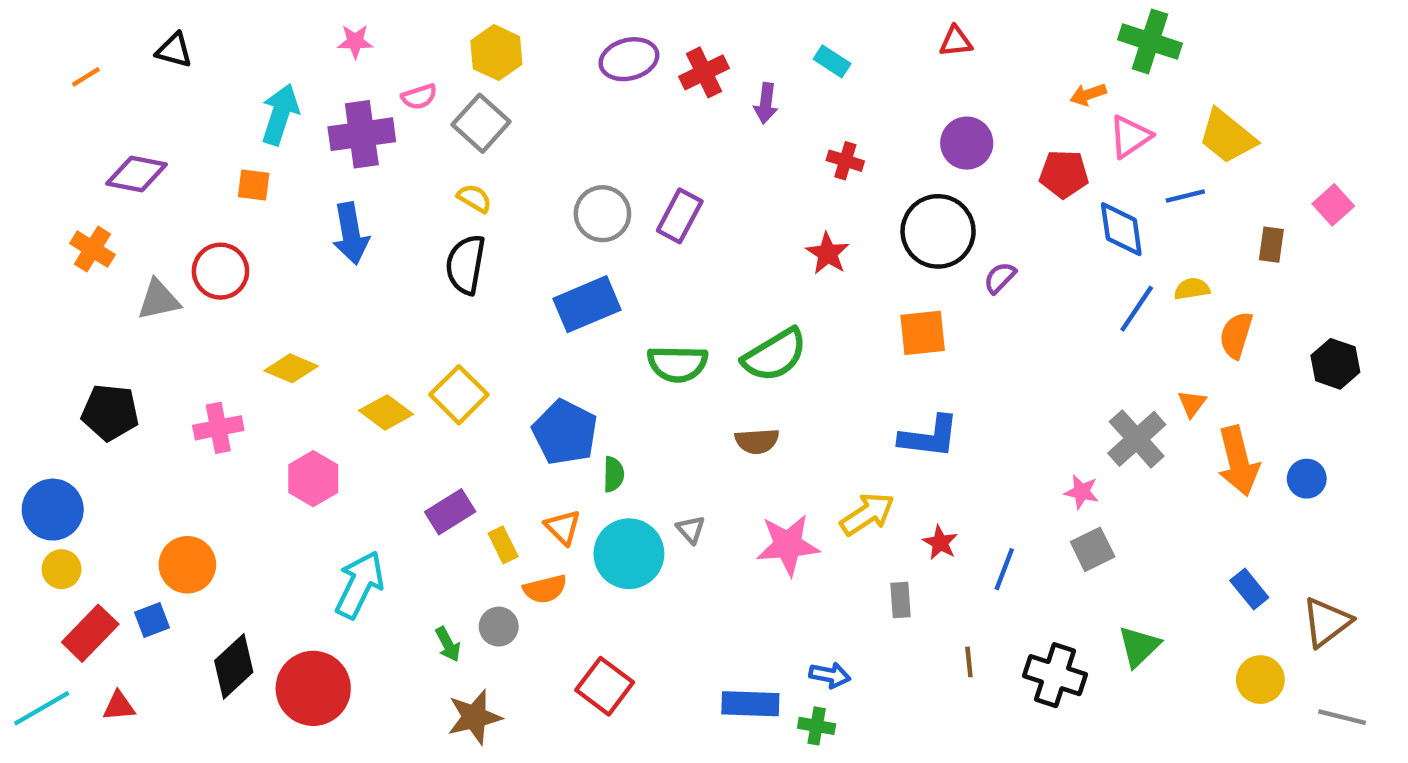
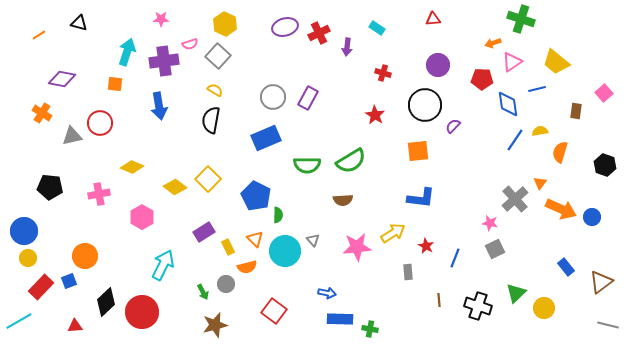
orange arrow: (1238, 461) -> (561, 209), turned -52
blue arrow: (830, 675) -> (327, 293), moved
yellow circle: (1260, 680) -> (544, 308), moved
red triangle: (119, 706) -> (75, 326), moved

